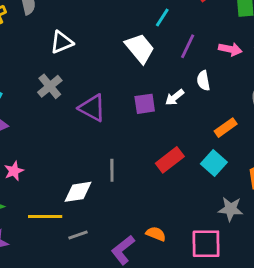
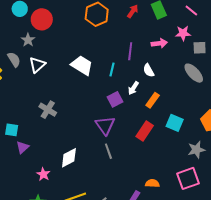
cyan line: (162, 18) -> (112, 69), moved
white triangle: (62, 42) -> (37, 65), moved
white trapezoid: (140, 48) -> (82, 65), moved
purple triangle: (92, 108) -> (105, 125), moved, turned 45
orange rectangle: (226, 128) -> (153, 100), moved
white diamond: (78, 192) -> (69, 158), moved

